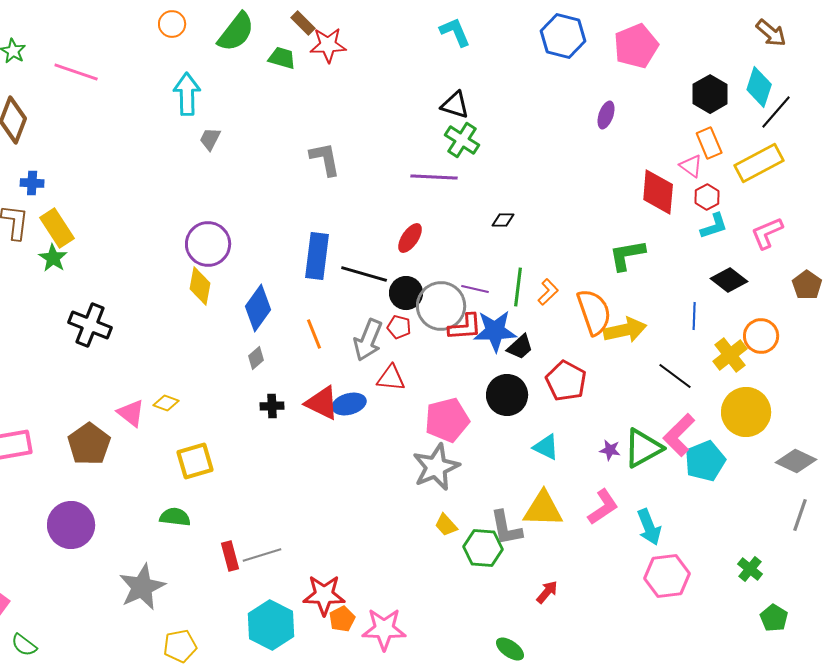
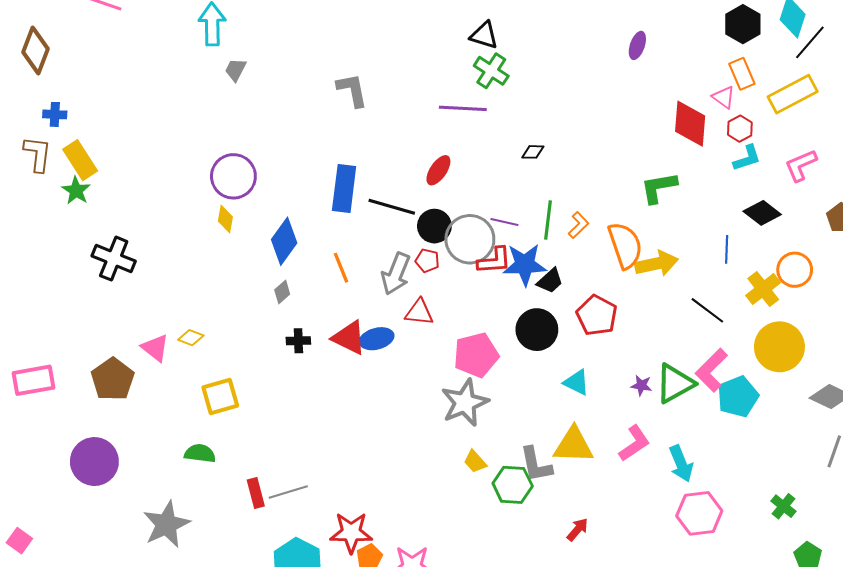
yellow diamond: (200, 286) -> (225, 219), size x0.7

